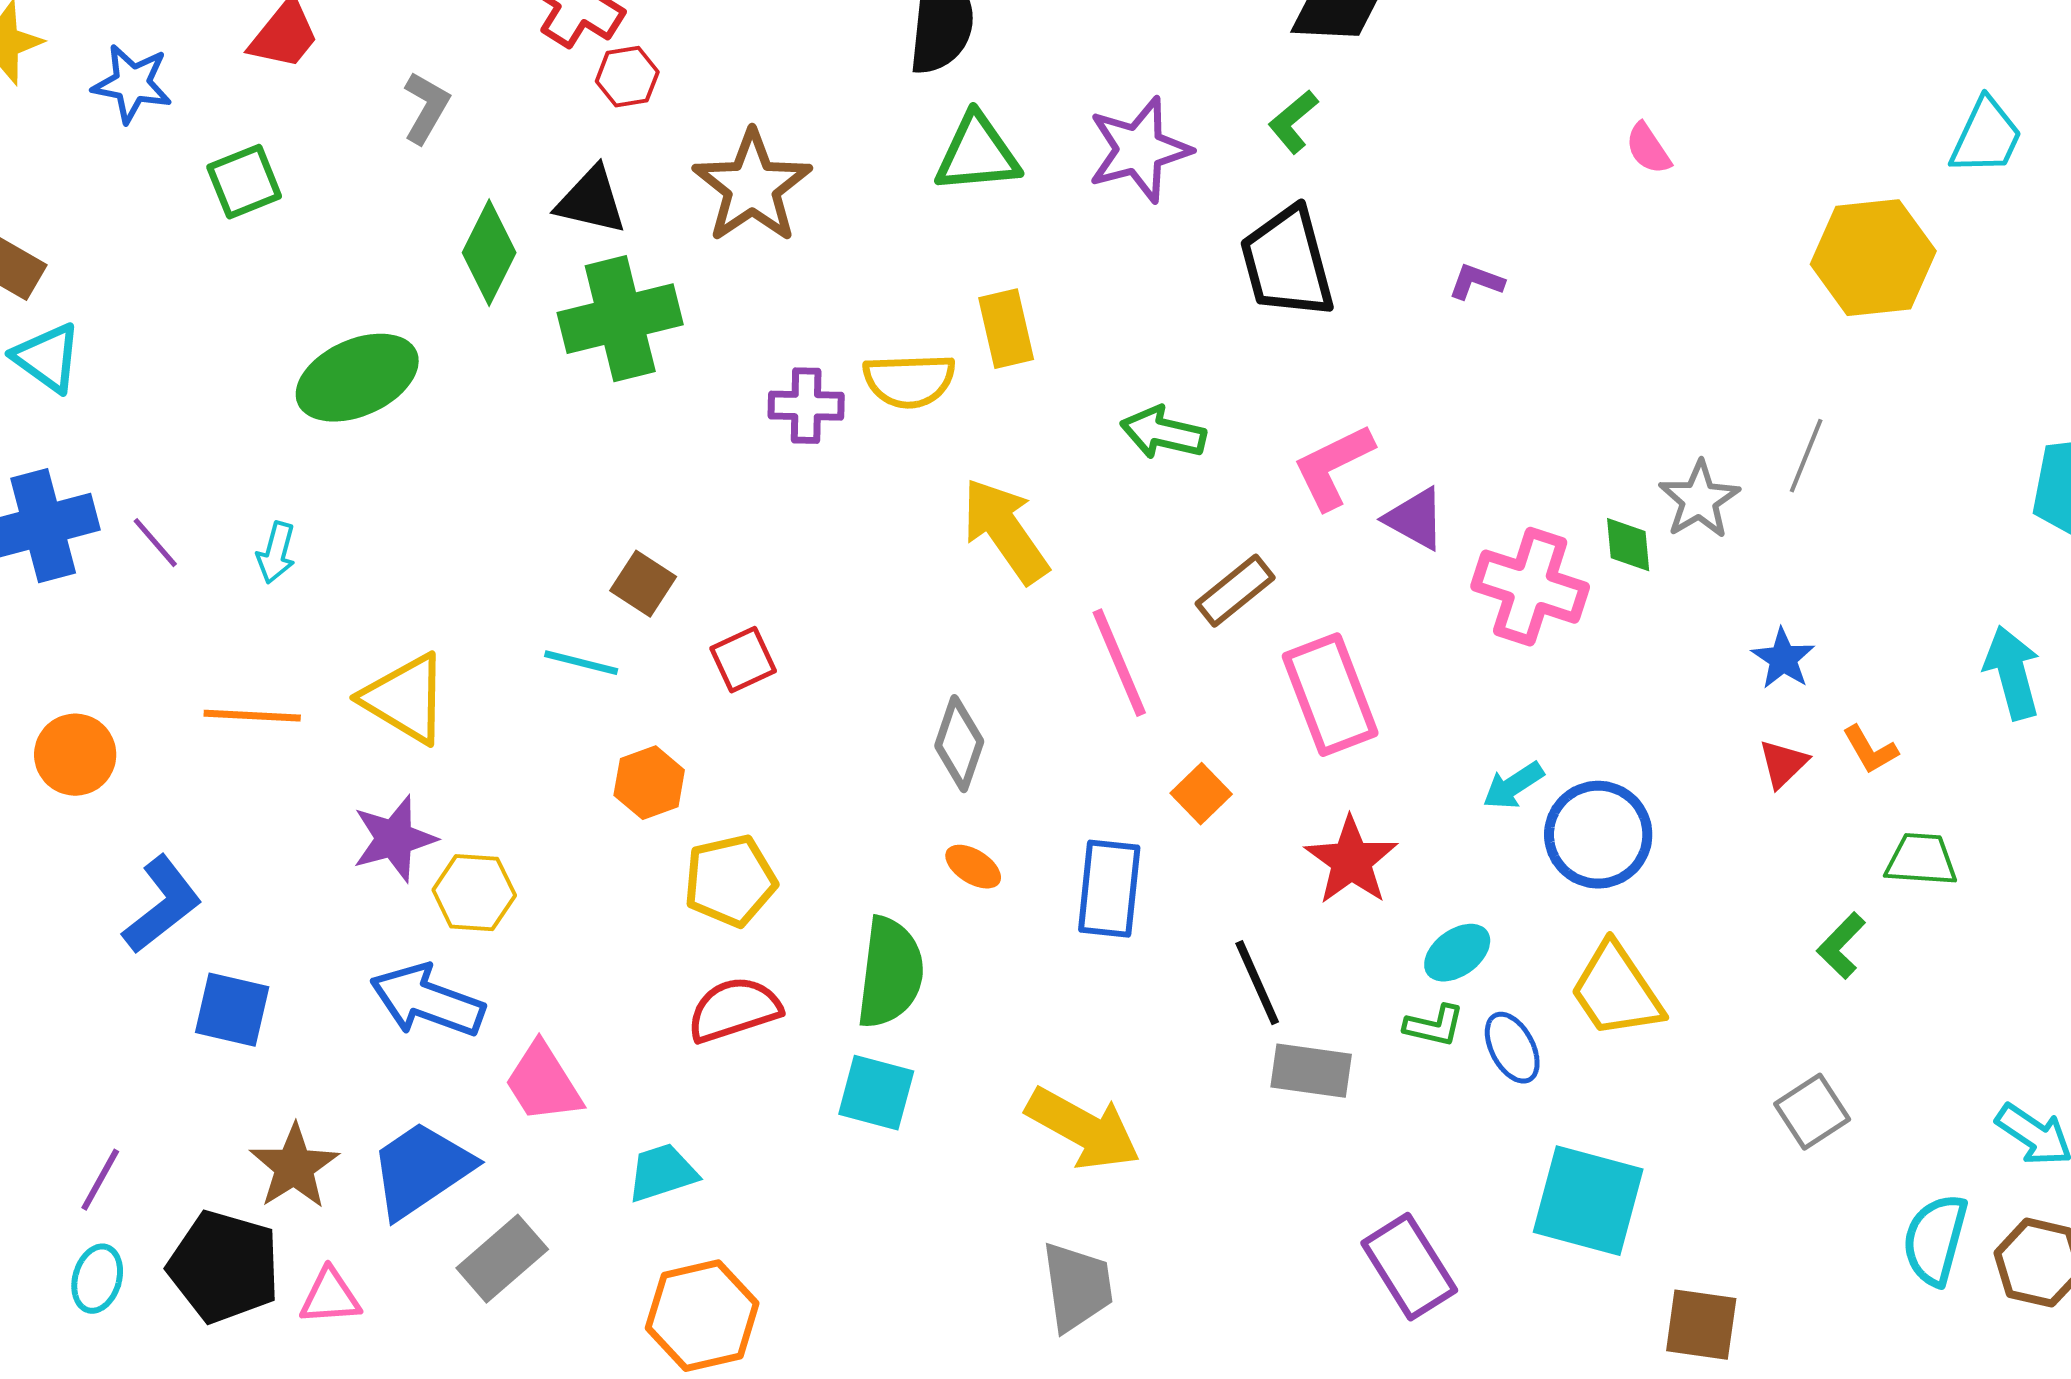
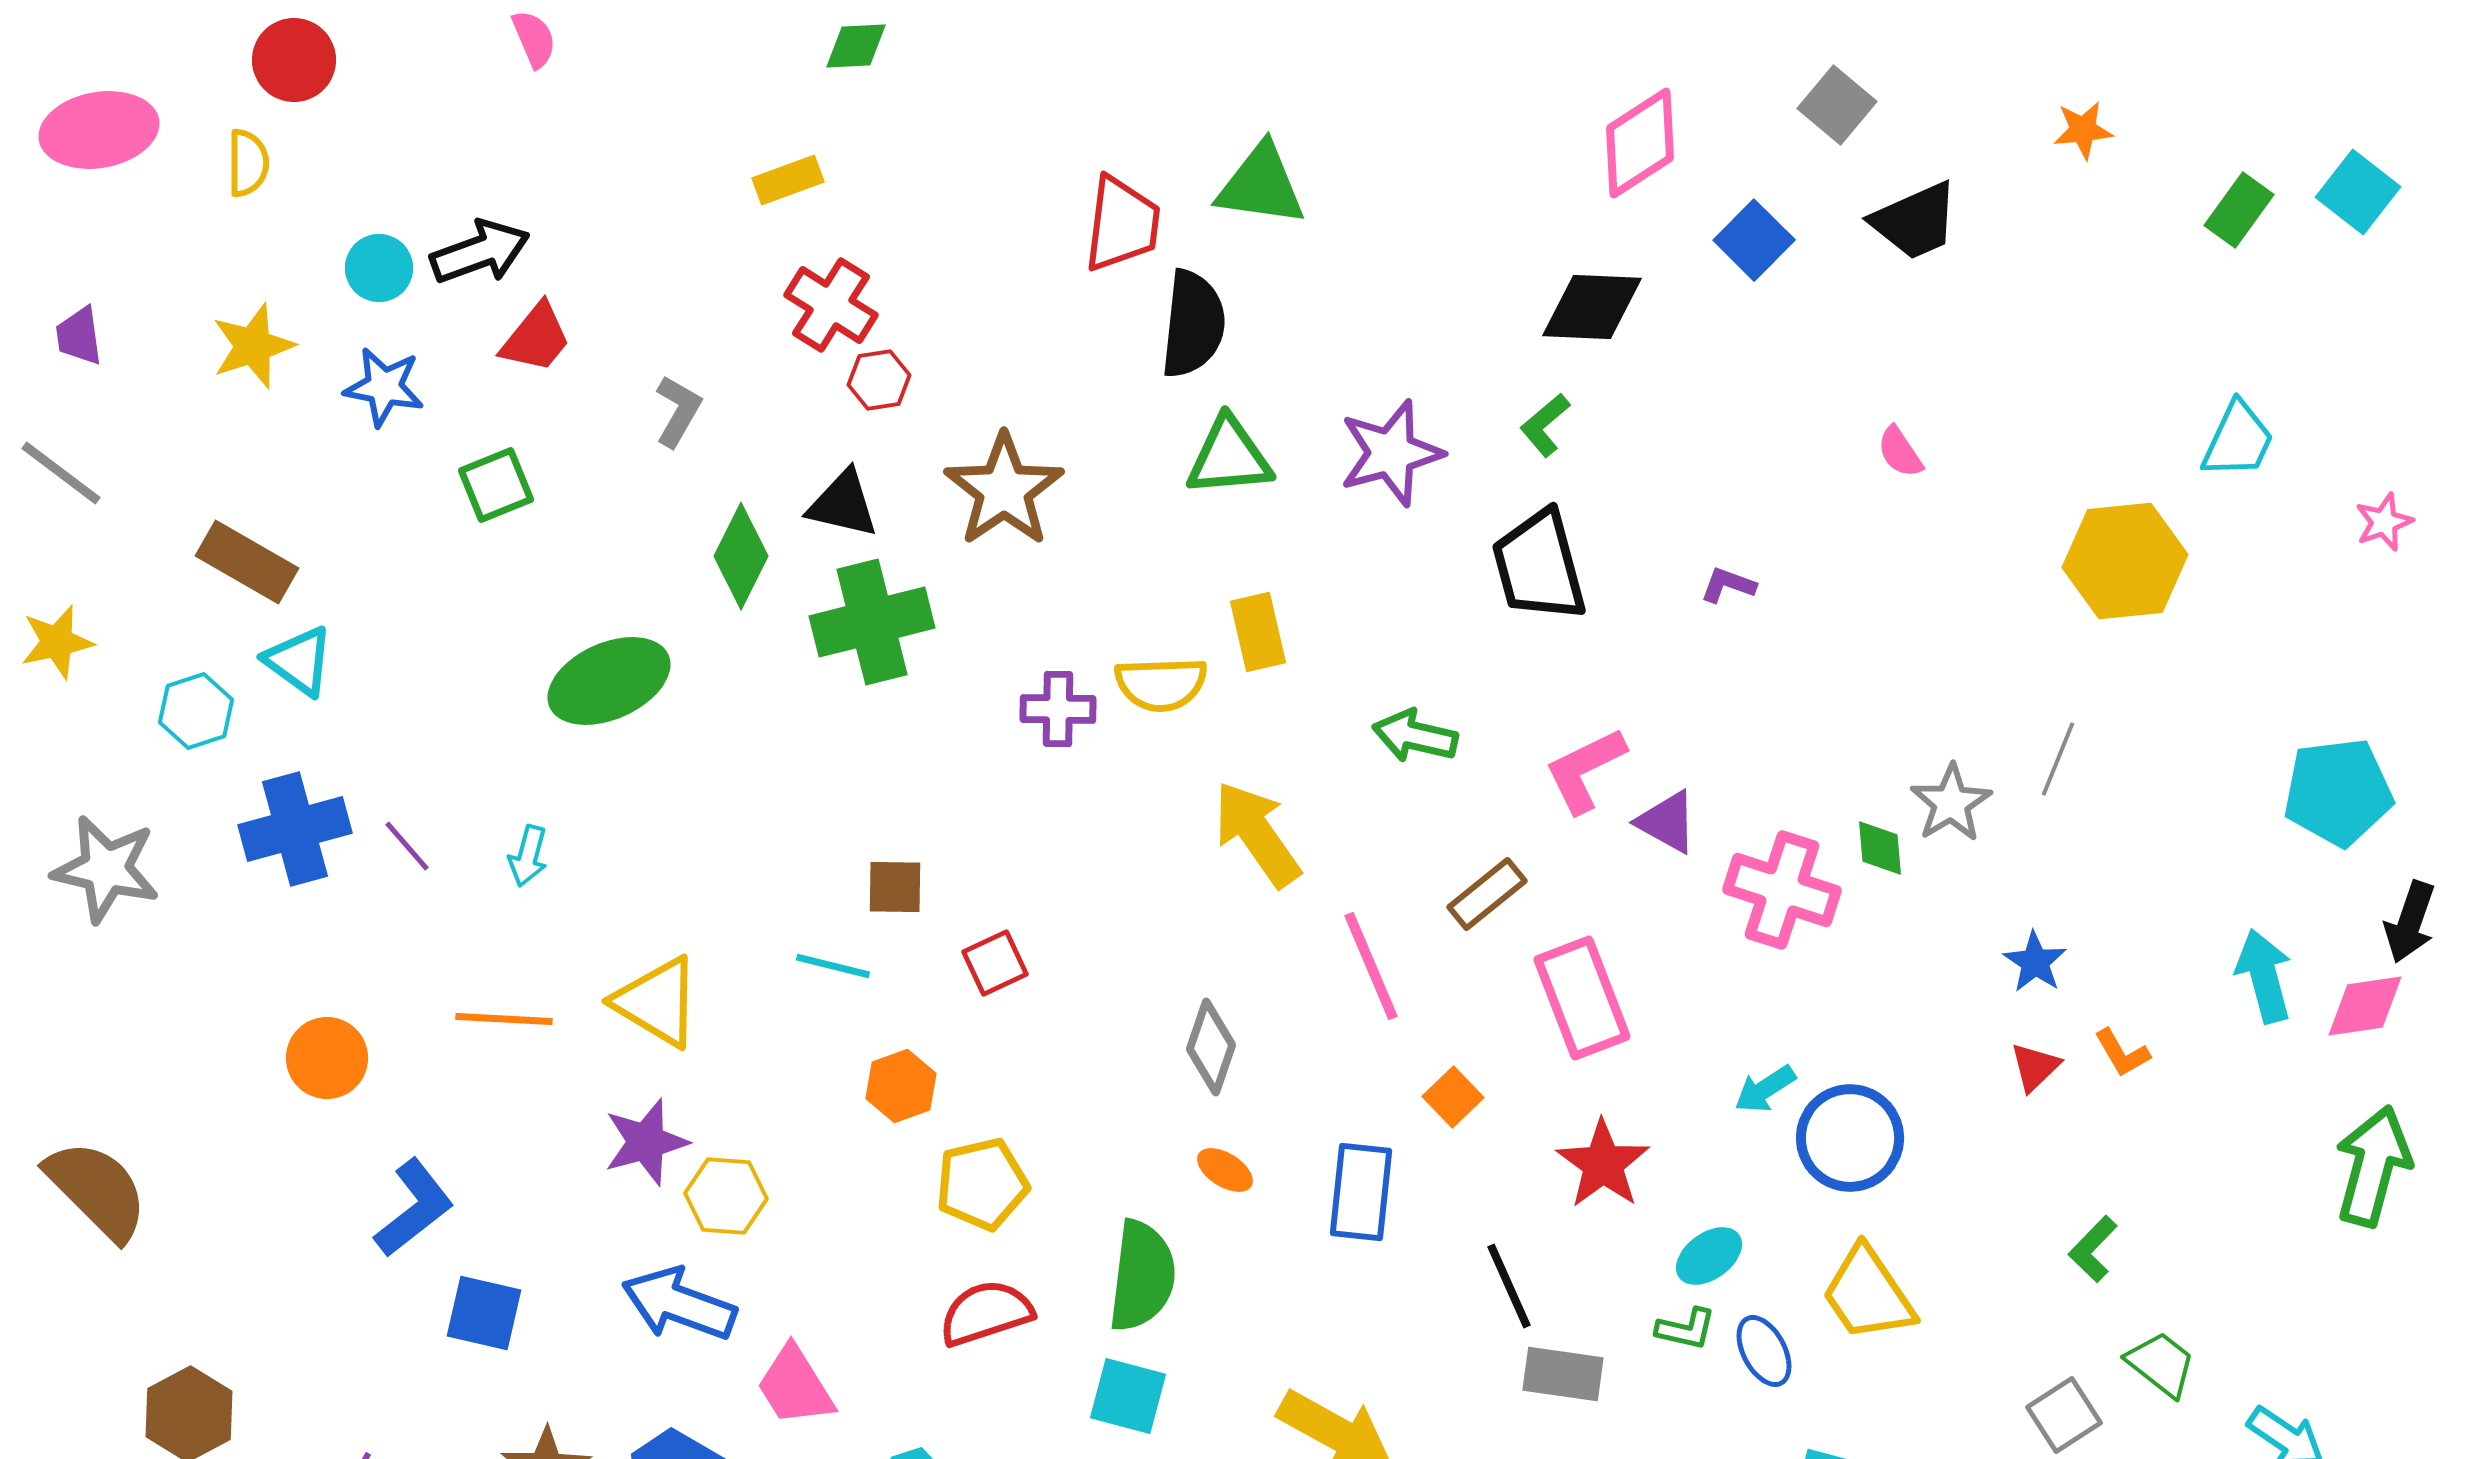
brown square: (643, 584) -> (895, 887), turned -32
green trapezoid: (1921, 860) -> (2161, 1364), moved, turned 34

